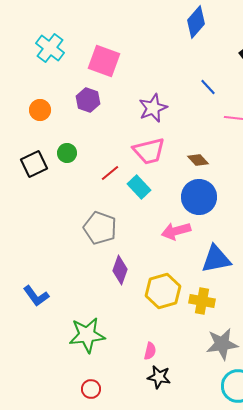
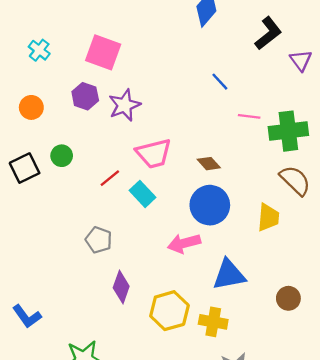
cyan cross: (50, 48) -> (39, 50), moved, size x0.7
purple star: (153, 108) -> (125, 105), moved
gray pentagon: (100, 228) -> (99, 240), size x0.7

